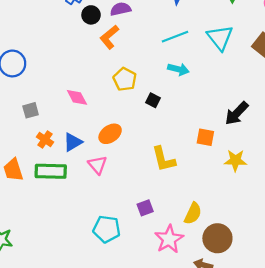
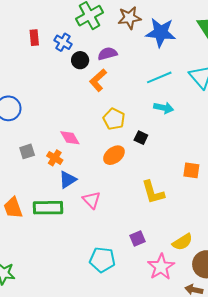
orange ellipse: (110, 134) -> (114, 155), moved
orange cross: (45, 140) -> (55, 158), moved
yellow semicircle: (193, 213) -> (182, 242), turned 35

